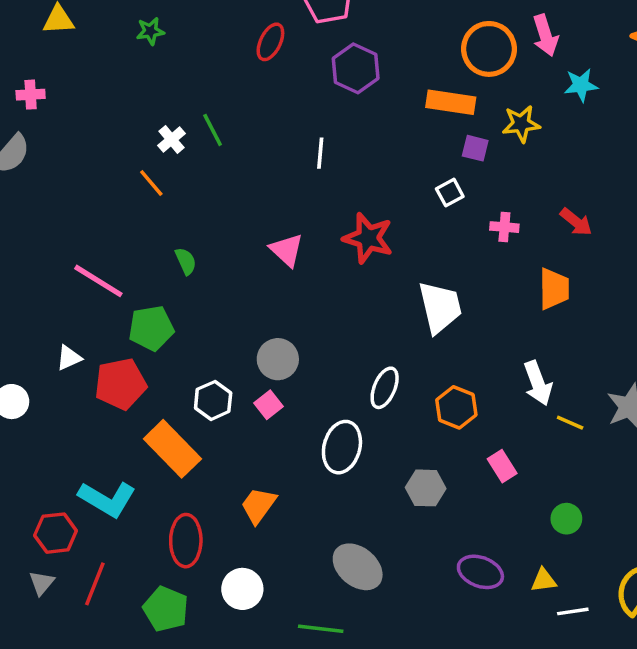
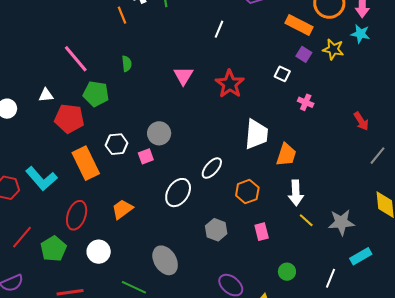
cyan star: (581, 85) -> (360, 34), moved
white square: (450, 193) -> (282, 74), turned 35
red arrow: (576, 222) -> (361, 121), moved
orange trapezoid: (554, 289) -> (286, 155), moved
red line: (95, 584) -> (22, 237), moved

